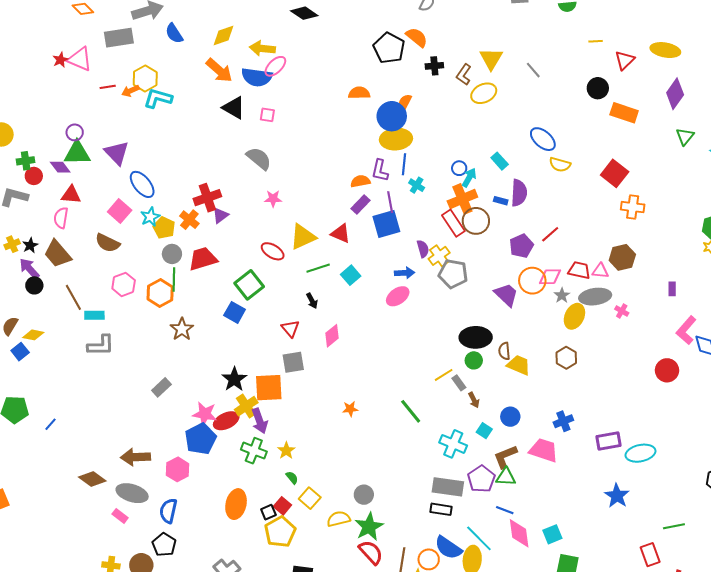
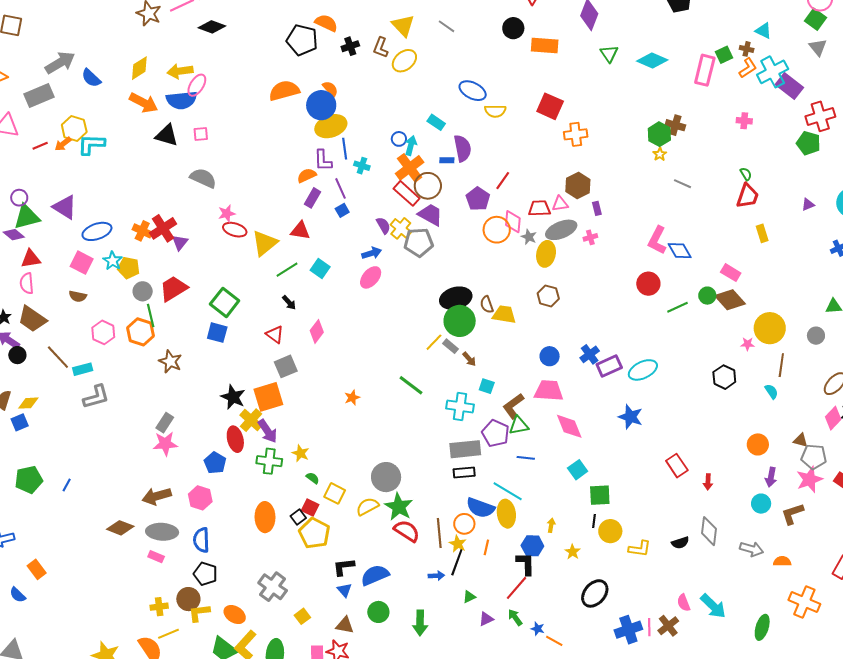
orange semicircle: (359, 93) -> (284, 91), size x1.4
orange semicircle: (405, 103) -> (330, 89), turned 126
blue ellipse: (142, 184) -> (97, 231), turned -56
orange cross: (189, 220) -> (142, 231), moved
blue square: (386, 224) -> (342, 210), size x0.5
brown semicircle: (108, 243) -> (78, 296), size x0.7
red ellipse: (273, 251) -> (235, 230), moved
pink diamond: (550, 277) -> (513, 222), turned -70
purple rectangle: (672, 289) -> (597, 208), moved
purple trapezoid: (506, 295) -> (430, 215), moved
pink cross: (622, 311) -> (590, 237), turned -32
blue square: (20, 352) -> (20, 422), turned 30
green circle: (474, 360) -> (460, 321), size x1.8
pink star: (205, 414) -> (165, 444), moved
blue circle: (510, 417) -> (550, 356), moved
red ellipse: (226, 421) -> (235, 439), turned -65
blue cross: (563, 421) -> (590, 354), moved
blue pentagon: (201, 439) -> (215, 463), size x0.7
gray circle: (364, 495) -> (386, 477), size x1.5
green line: (674, 526) -> (678, 307), moved
pink diamond: (519, 533) -> (569, 426), moved

